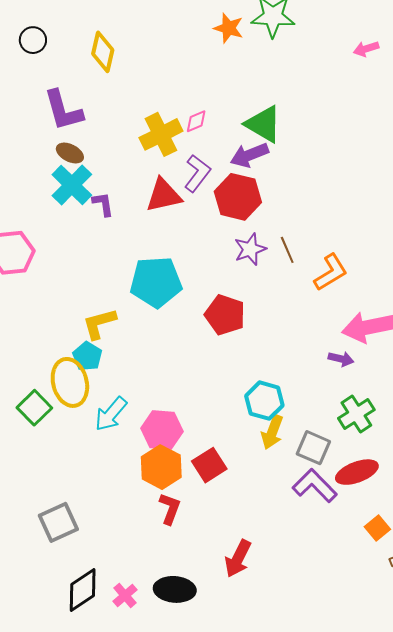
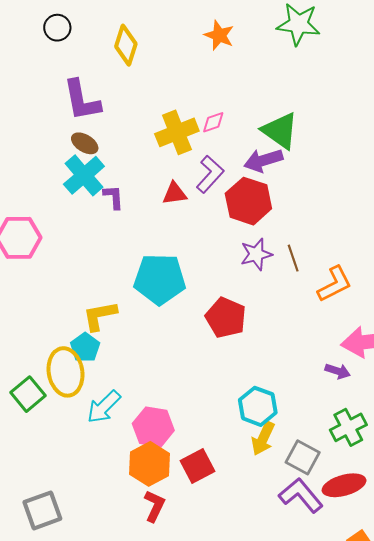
orange star: (229, 28) -> (219, 35), moved
red triangle: (164, 195) -> (175, 193), size x0.7

